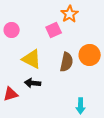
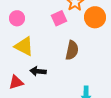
orange circle: (90, 55) -> (95, 17), moved
yellow triangle: (32, 59) -> (24, 46), moved

